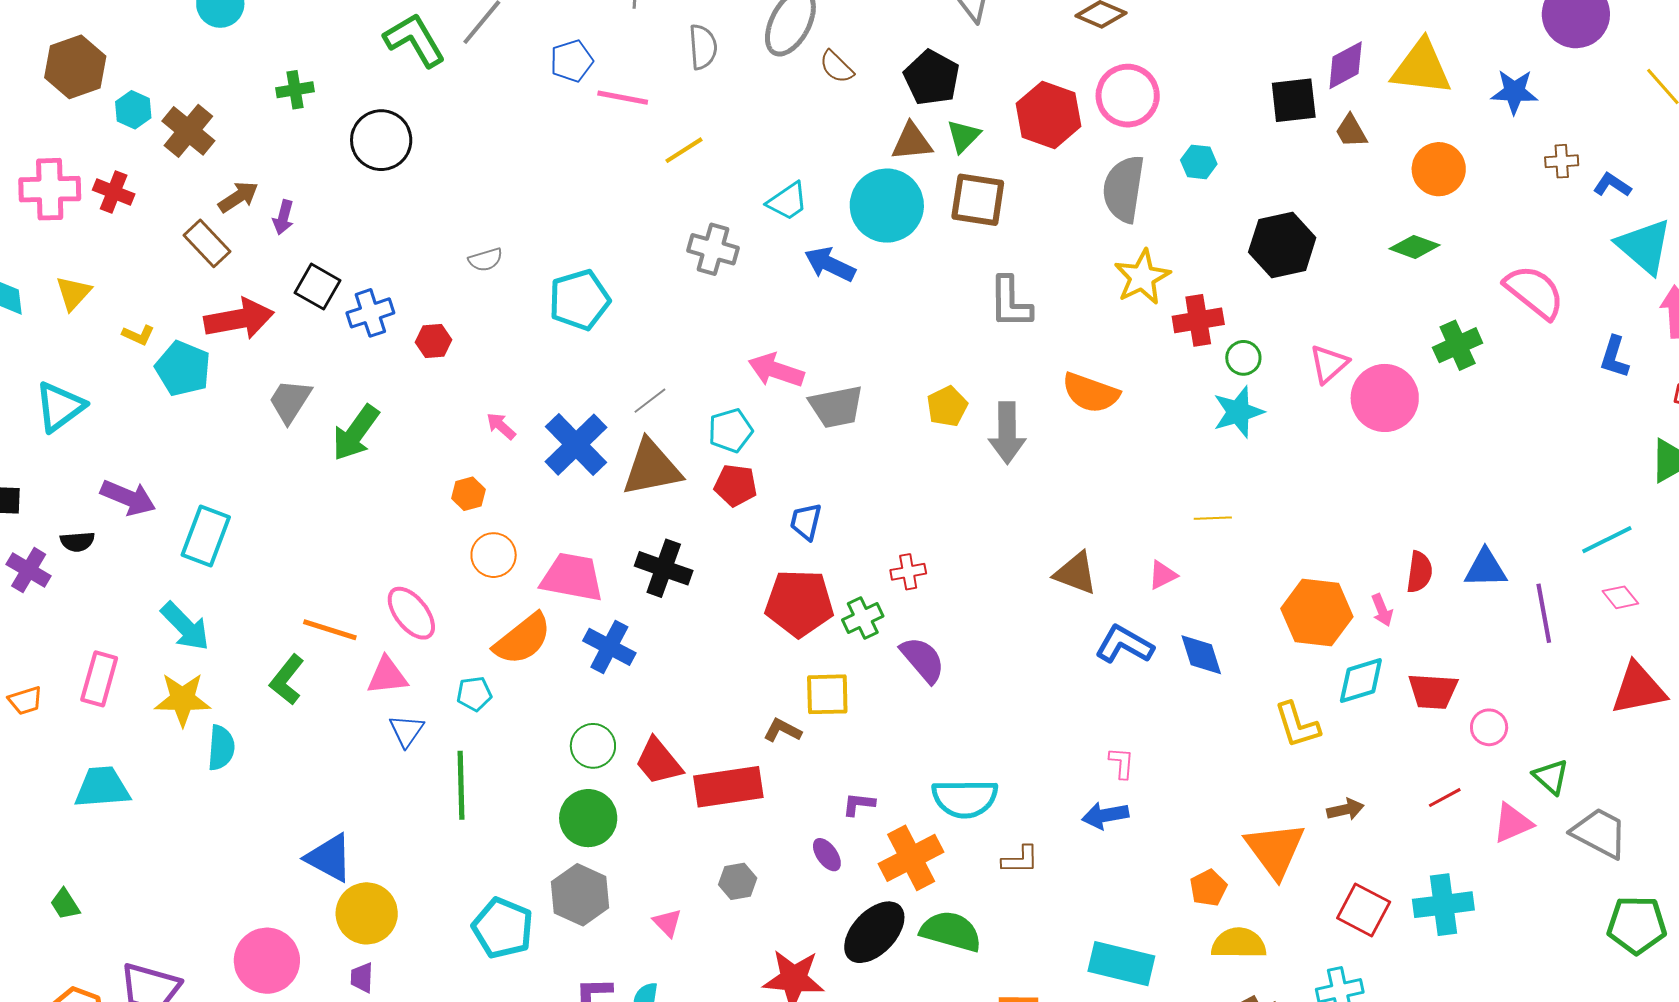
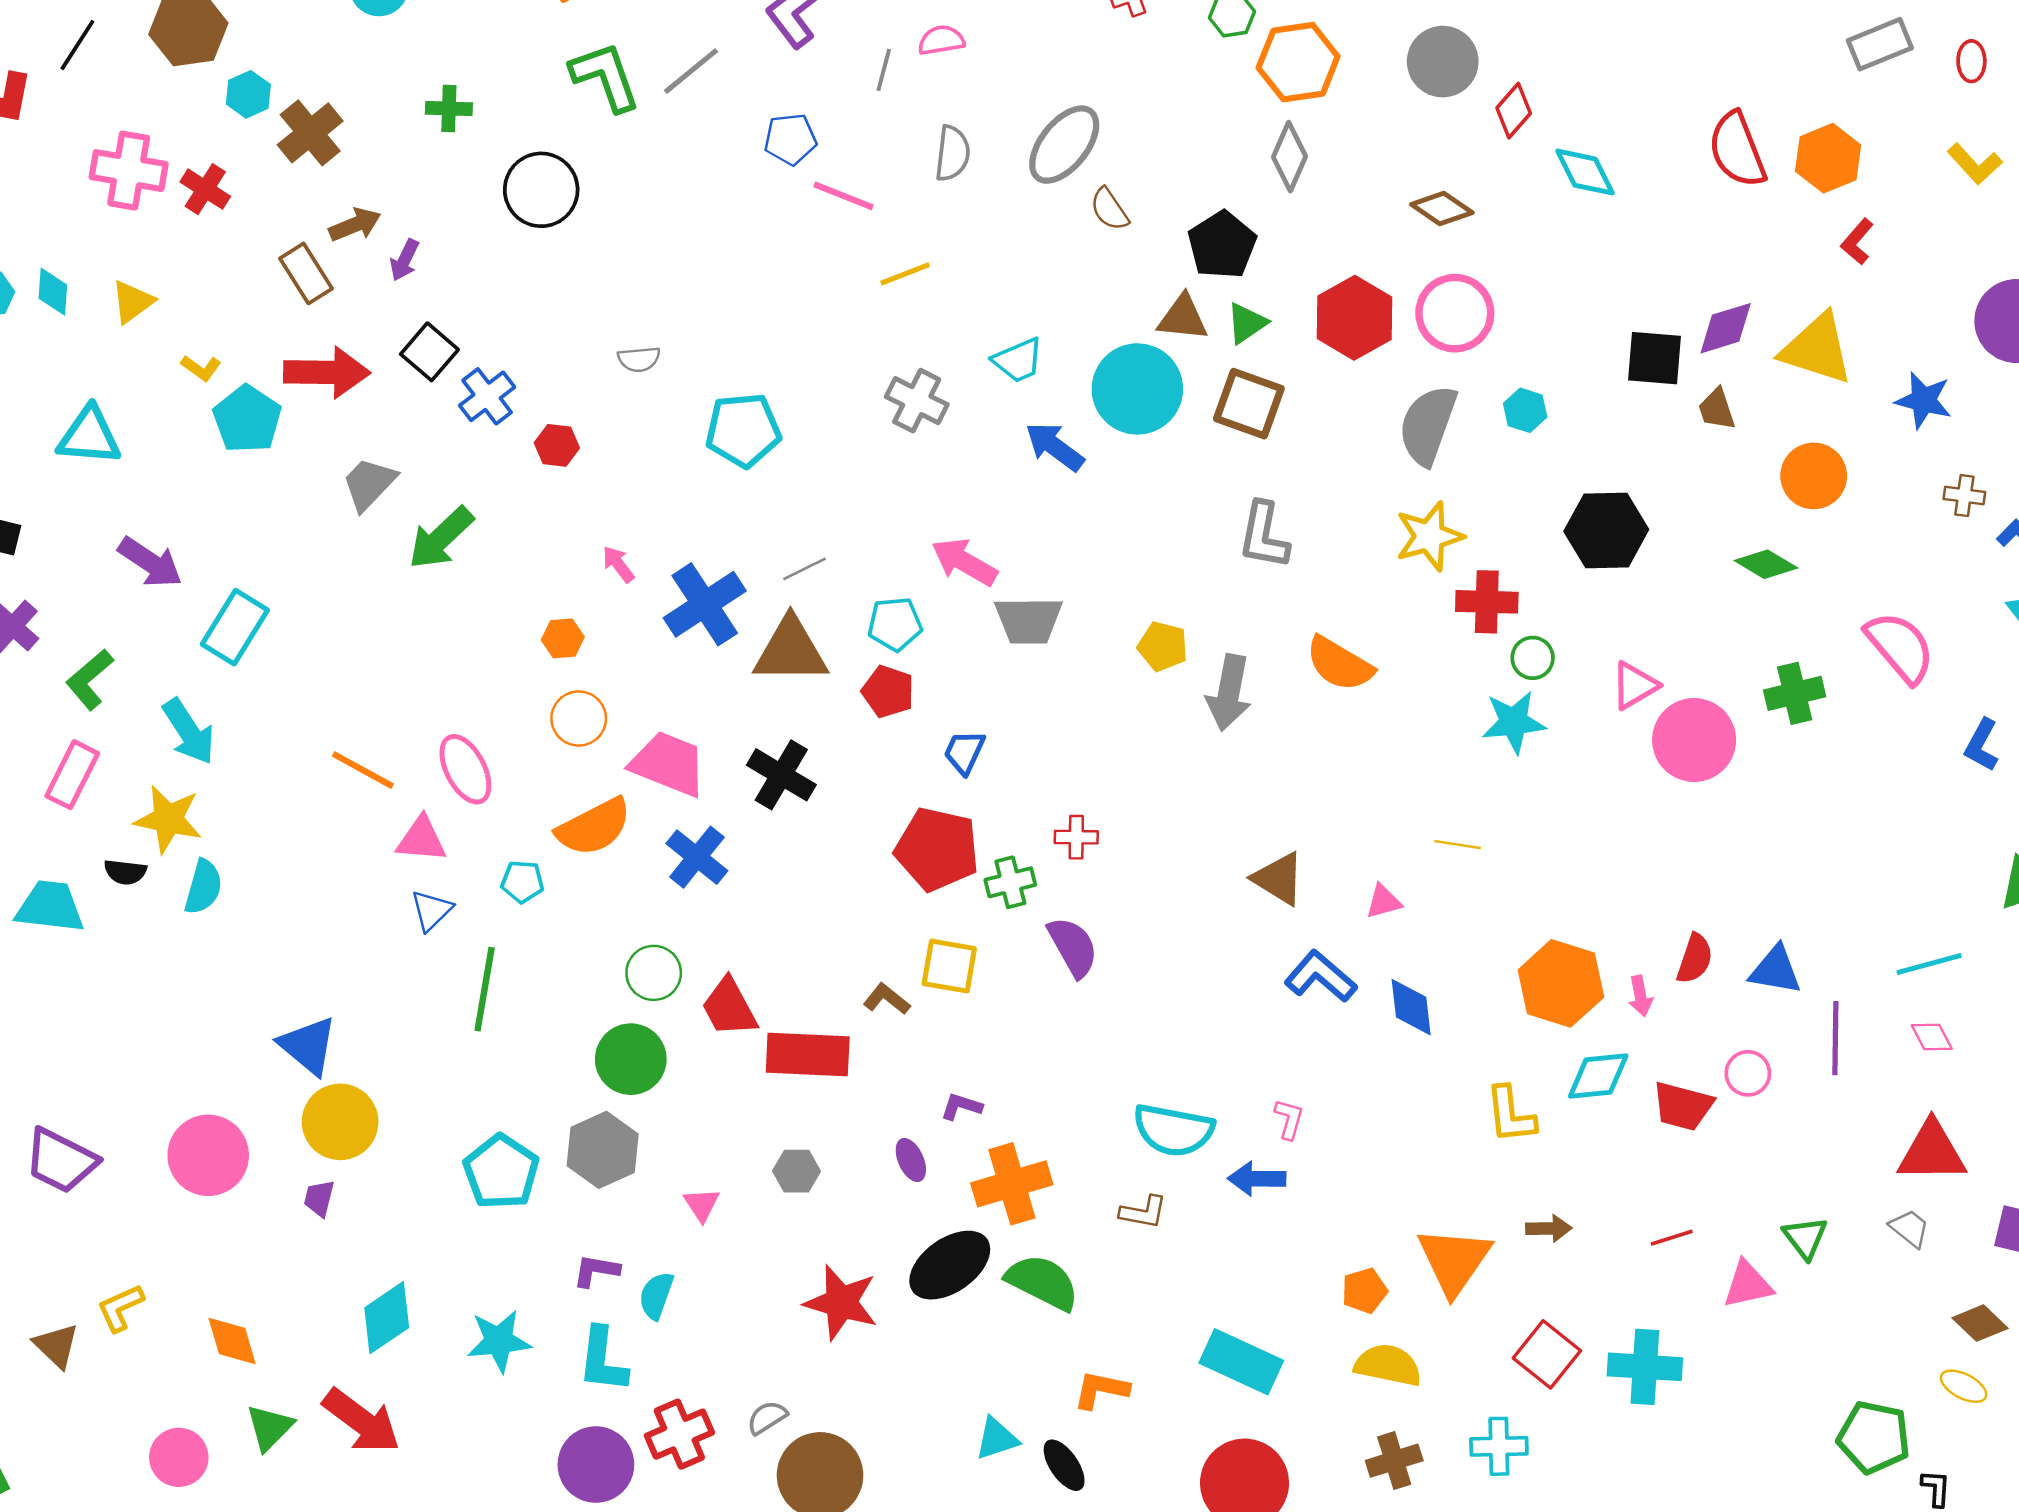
blue cross: (370, 313) -> (487, 396), turned -30
yellow pentagon: (947, 406) -> (1163, 646), turned 30
cyan triangle: (60, 407) -> (89, 436), turned 30
black semicircle: (77, 542) -> (125, 872), moved
green L-shape: (287, 680) -> (90, 679), moved
pink circle: (1489, 727) -> (1748, 1073), moved
cyan semicircle: (965, 798) -> (1173, 1130), moved
gray trapezoid: (1600, 833) -> (1910, 1228), moved, size x0.6

